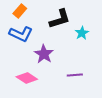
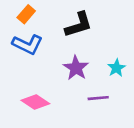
cyan star: (82, 33) -> (117, 68), moved
purple star: (44, 54) -> (76, 68), moved

